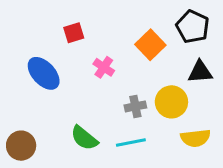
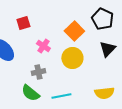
black triangle: (200, 72) -> (107, 49), turned -42
yellow circle: (171, 102) -> (72, 58), moved
gray cross: (135, 106) -> (38, 72), moved

